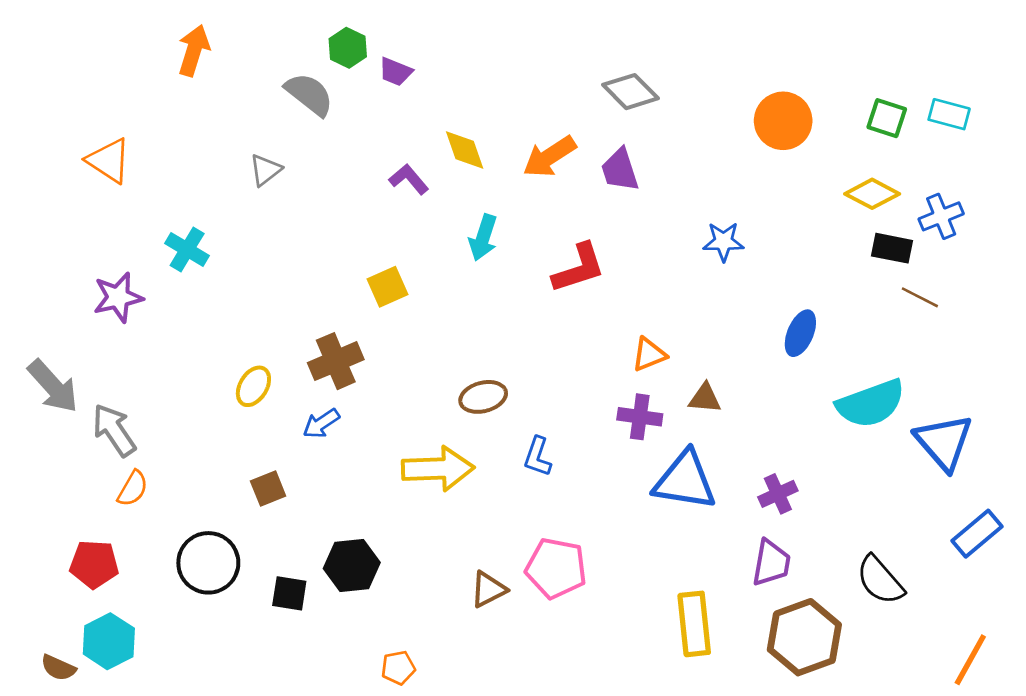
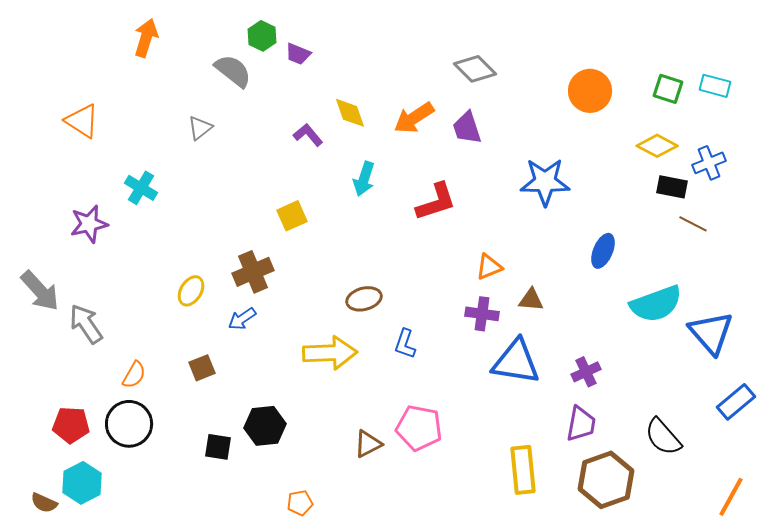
blue star: (723, 242) -> (545, 182), size x1.6
orange semicircle: (133, 489) -> (134, 375), moved
black circle: (208, 563) -> (129, 424), moved

